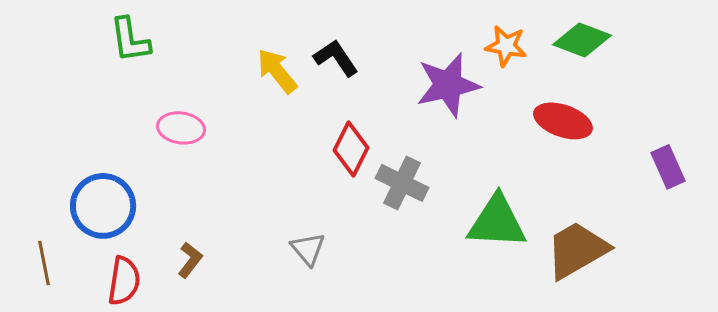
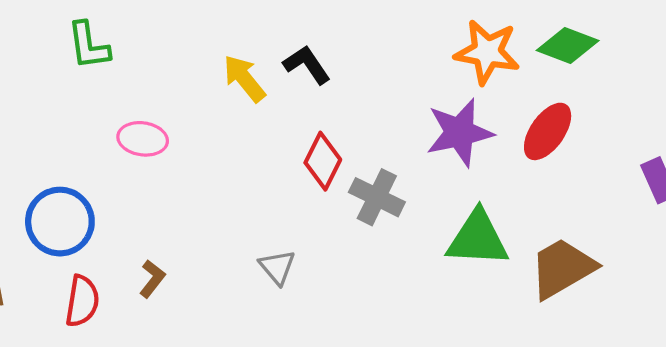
orange star: (506, 46) -> (487, 52), size x1.5
purple star: (448, 85) -> (460, 132), moved
red ellipse: (563, 121) -> (548, 131), turned -74

